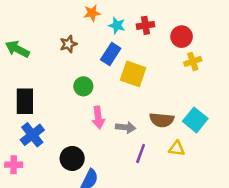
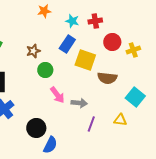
orange star: (92, 13) -> (44, 11), moved
red circle: (182, 37) -> (112, 42), moved
brown star: (68, 44) -> (33, 51), moved
pink arrow: (98, 117) -> (57, 95), turned -30
brown semicircle: (162, 120) -> (107, 78), moved

